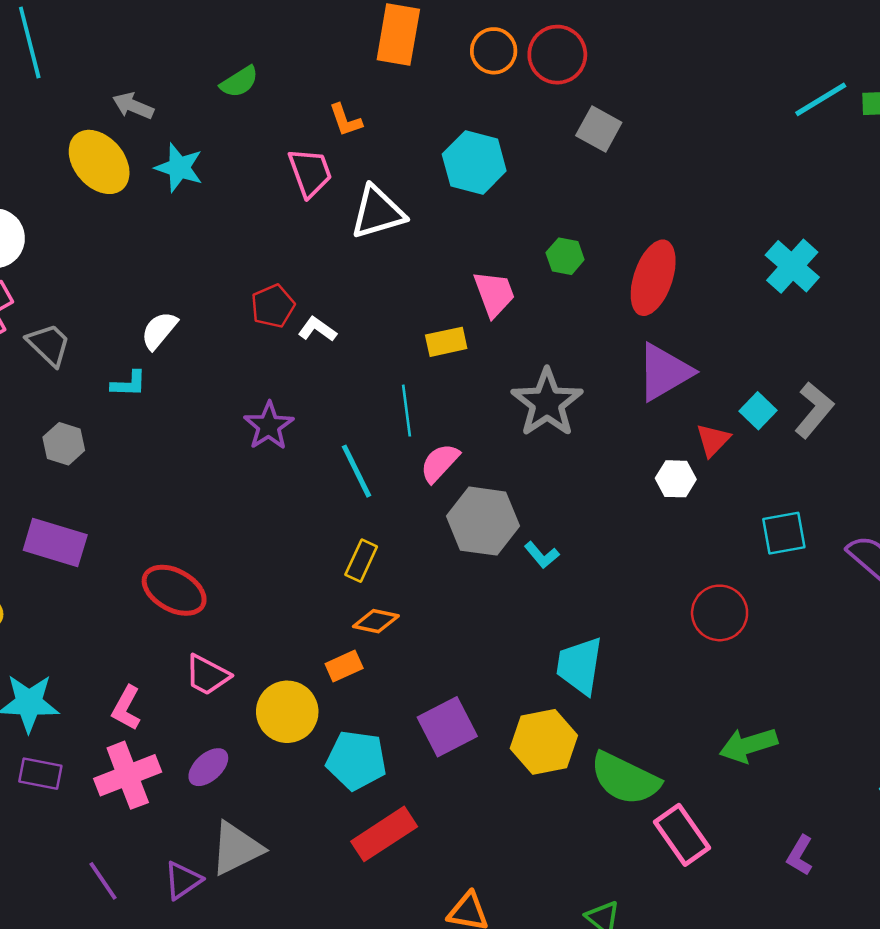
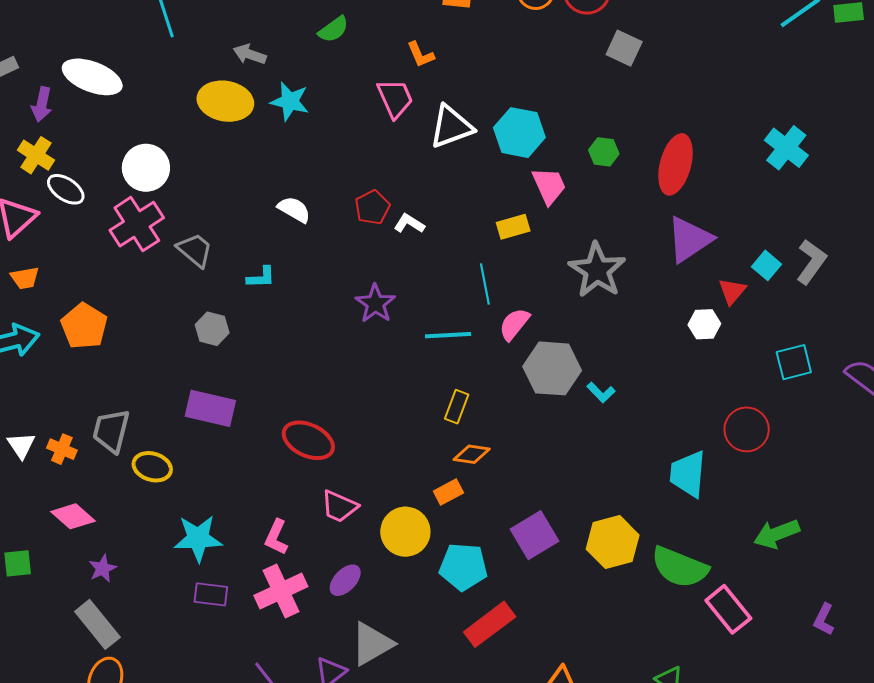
yellow ellipse: (99, 162) -> (225, 101), turned -36
cyan hexagon: (474, 162) -> (519, 133), moved
white semicircle: (159, 330) -> (294, 210), moved, turned 84
cyan line: (356, 471) -> (448, 335), turned -63
cyan trapezoid: (580, 666) -> (688, 474), moved

